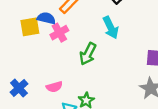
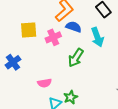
blue semicircle: (46, 18) -> (74, 27), moved
blue cross: (19, 88) -> (13, 62), moved

